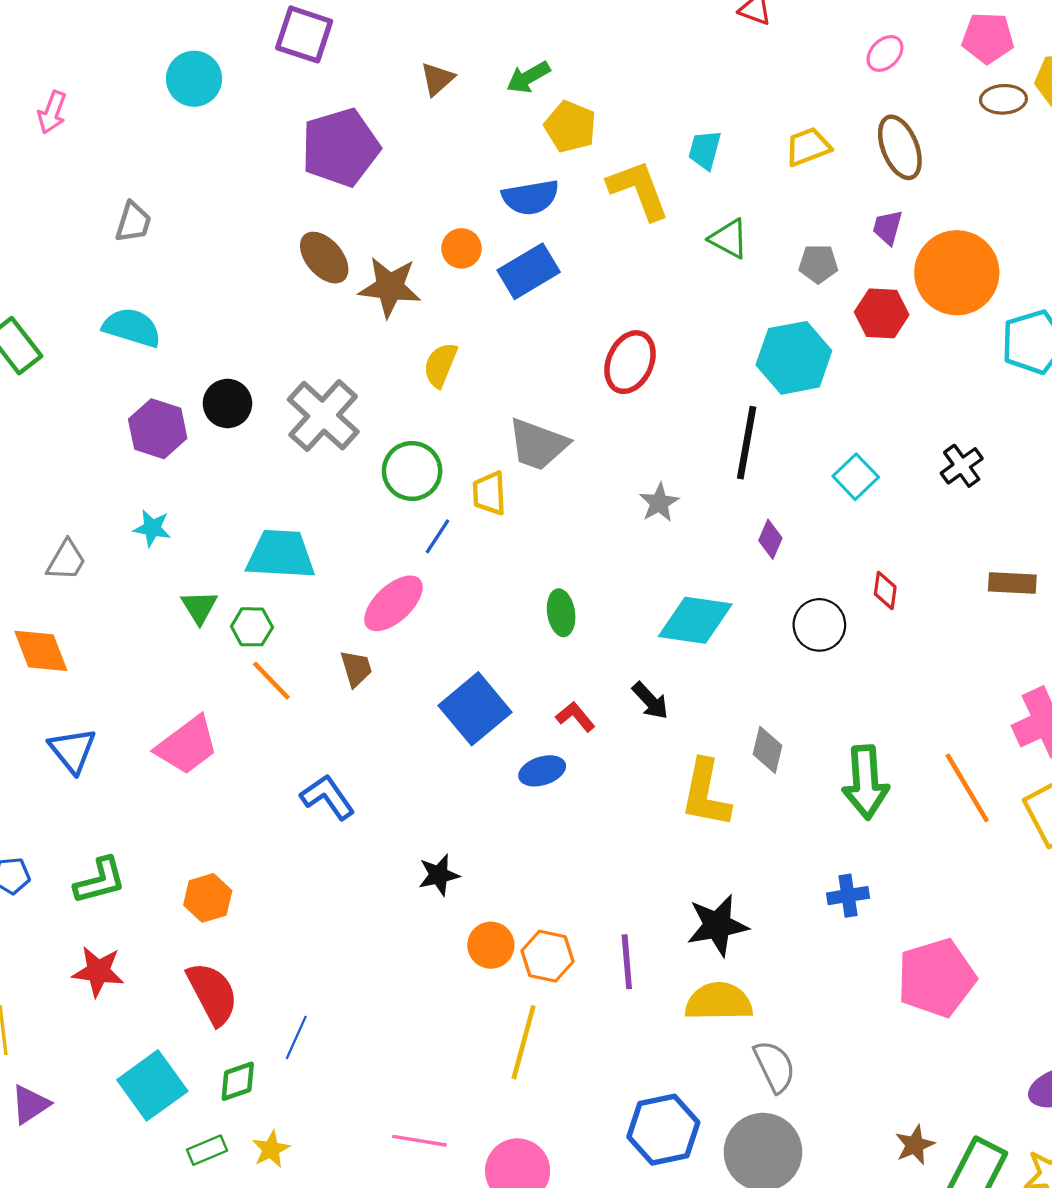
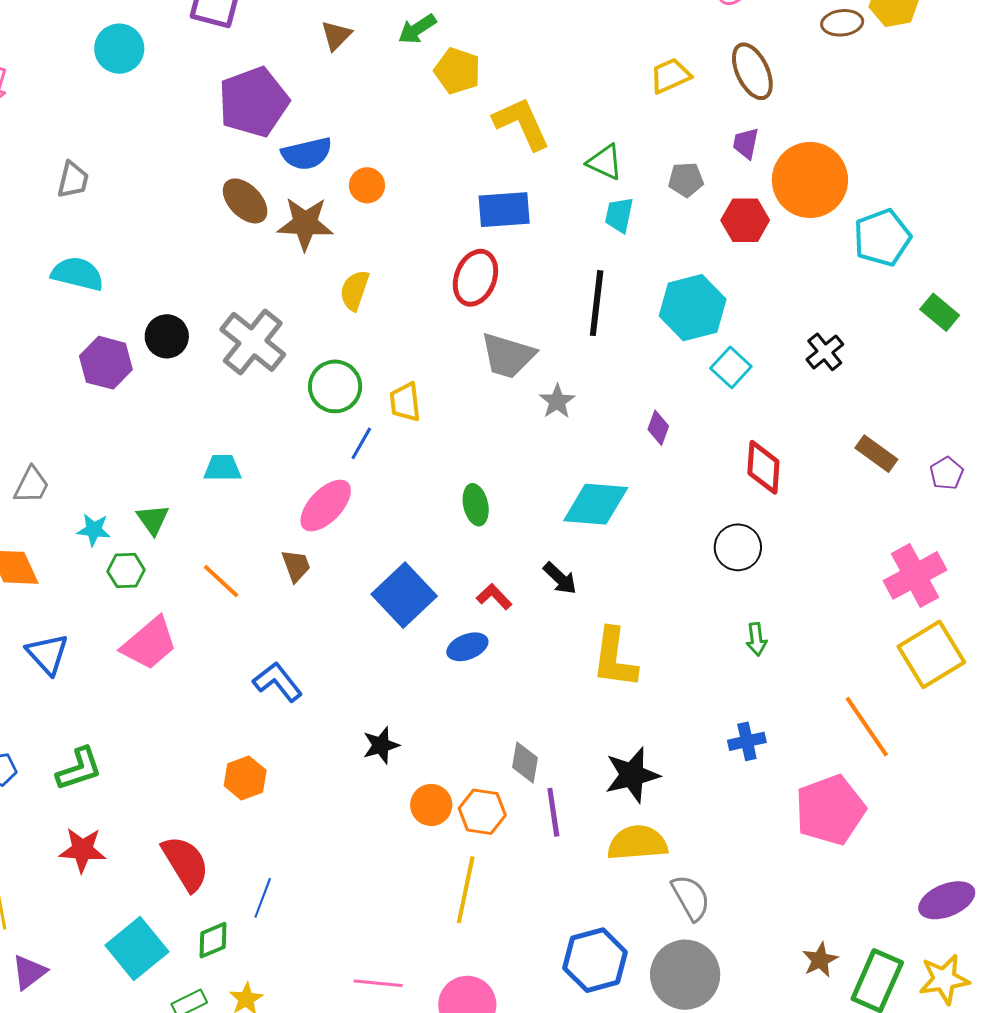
cyan trapezoid: (705, 150) -> (619, 215), moved
blue semicircle: (530, 197) -> (307, 154), moved
blue rectangle: (529, 271) -> (504, 210), moved, turned 30
cyan hexagon: (794, 358) -> (693, 308), moved
red ellipse: (630, 362) -> (475, 278), moved
black line: (747, 443) -> (597, 303), moved
gray trapezoid: (538, 444) -> (508, 356), moved
cyan star: (152, 528) -> (94, 530), moved
cyan trapezoid: (281, 554) -> (222, 468), size x0.6
brown rectangle: (1012, 583) -> (876, 454), turned 36
red diamond: (885, 590) -> (763, 467), size x1.6
black circle: (819, 625) -> (738, 547), moved
green hexagon: (252, 627) -> (126, 571), moved
gray diamond: (768, 750) -> (525, 762), moved
green arrow: (866, 782) -> (756, 639), size x0.5
orange line: (967, 788) -> (867, 727), moved
orange hexagon: (208, 898) -> (245, 778), moved

